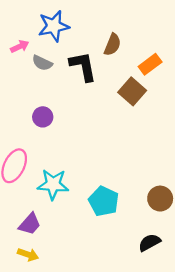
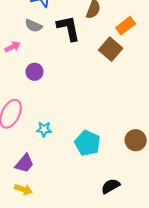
pink arrow: (20, 46) -> (13, 47), moved
cyan star: (53, 184) -> (44, 129), size x0.6
black semicircle: (149, 243) -> (111, 186), moved

